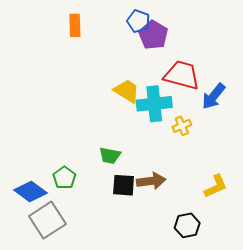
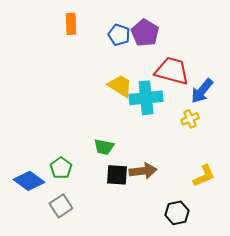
blue pentagon: (138, 21) -> (119, 35), moved
yellow cross: (182, 126) -> (190, 119), moved
gray square: (47, 220) -> (61, 206), moved, size x0.7

